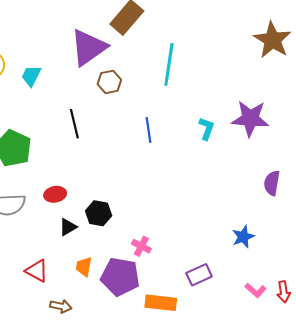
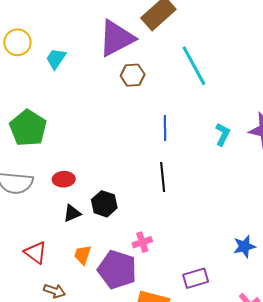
cyan line: (169, 64) -> (194, 66), turned -45
black line: (74, 124) -> (163, 177), moved
pink cross: (141, 246) -> (142, 242), turned 36

